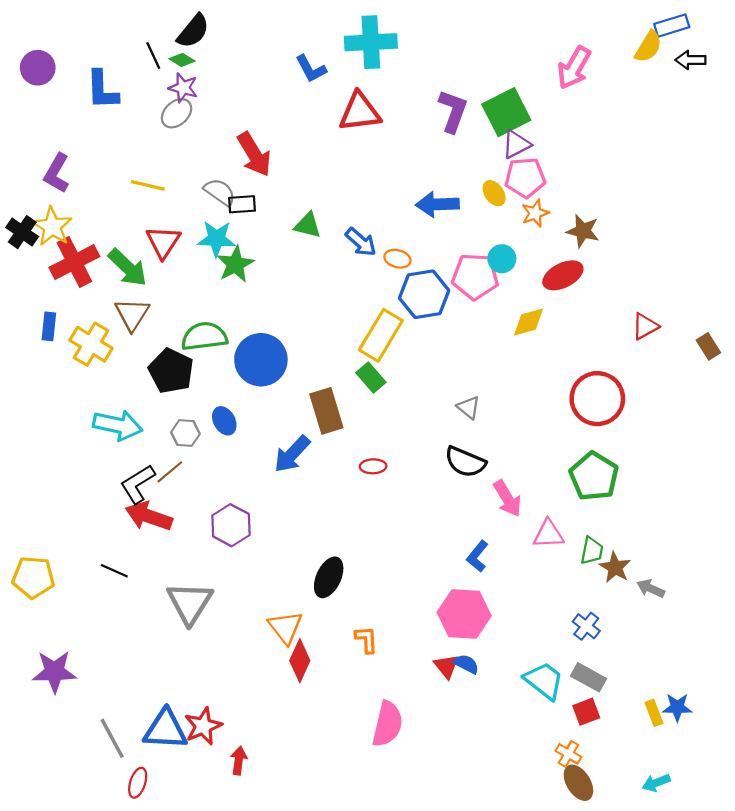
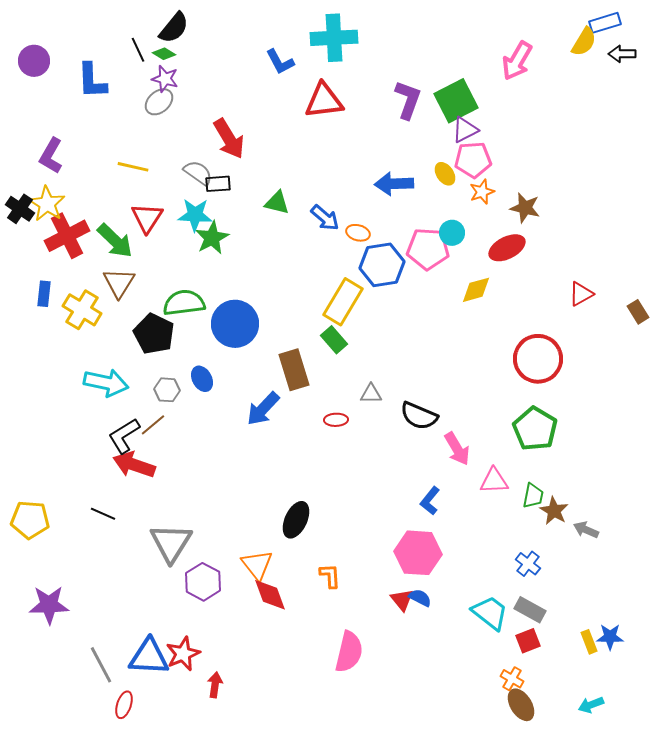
gray triangle: (469, 407) -> (371, 394), moved, turned -40
purple hexagon: (231, 525) -> (203, 582), moved
red diamond: (300, 661) -> (270, 595), turned -45

